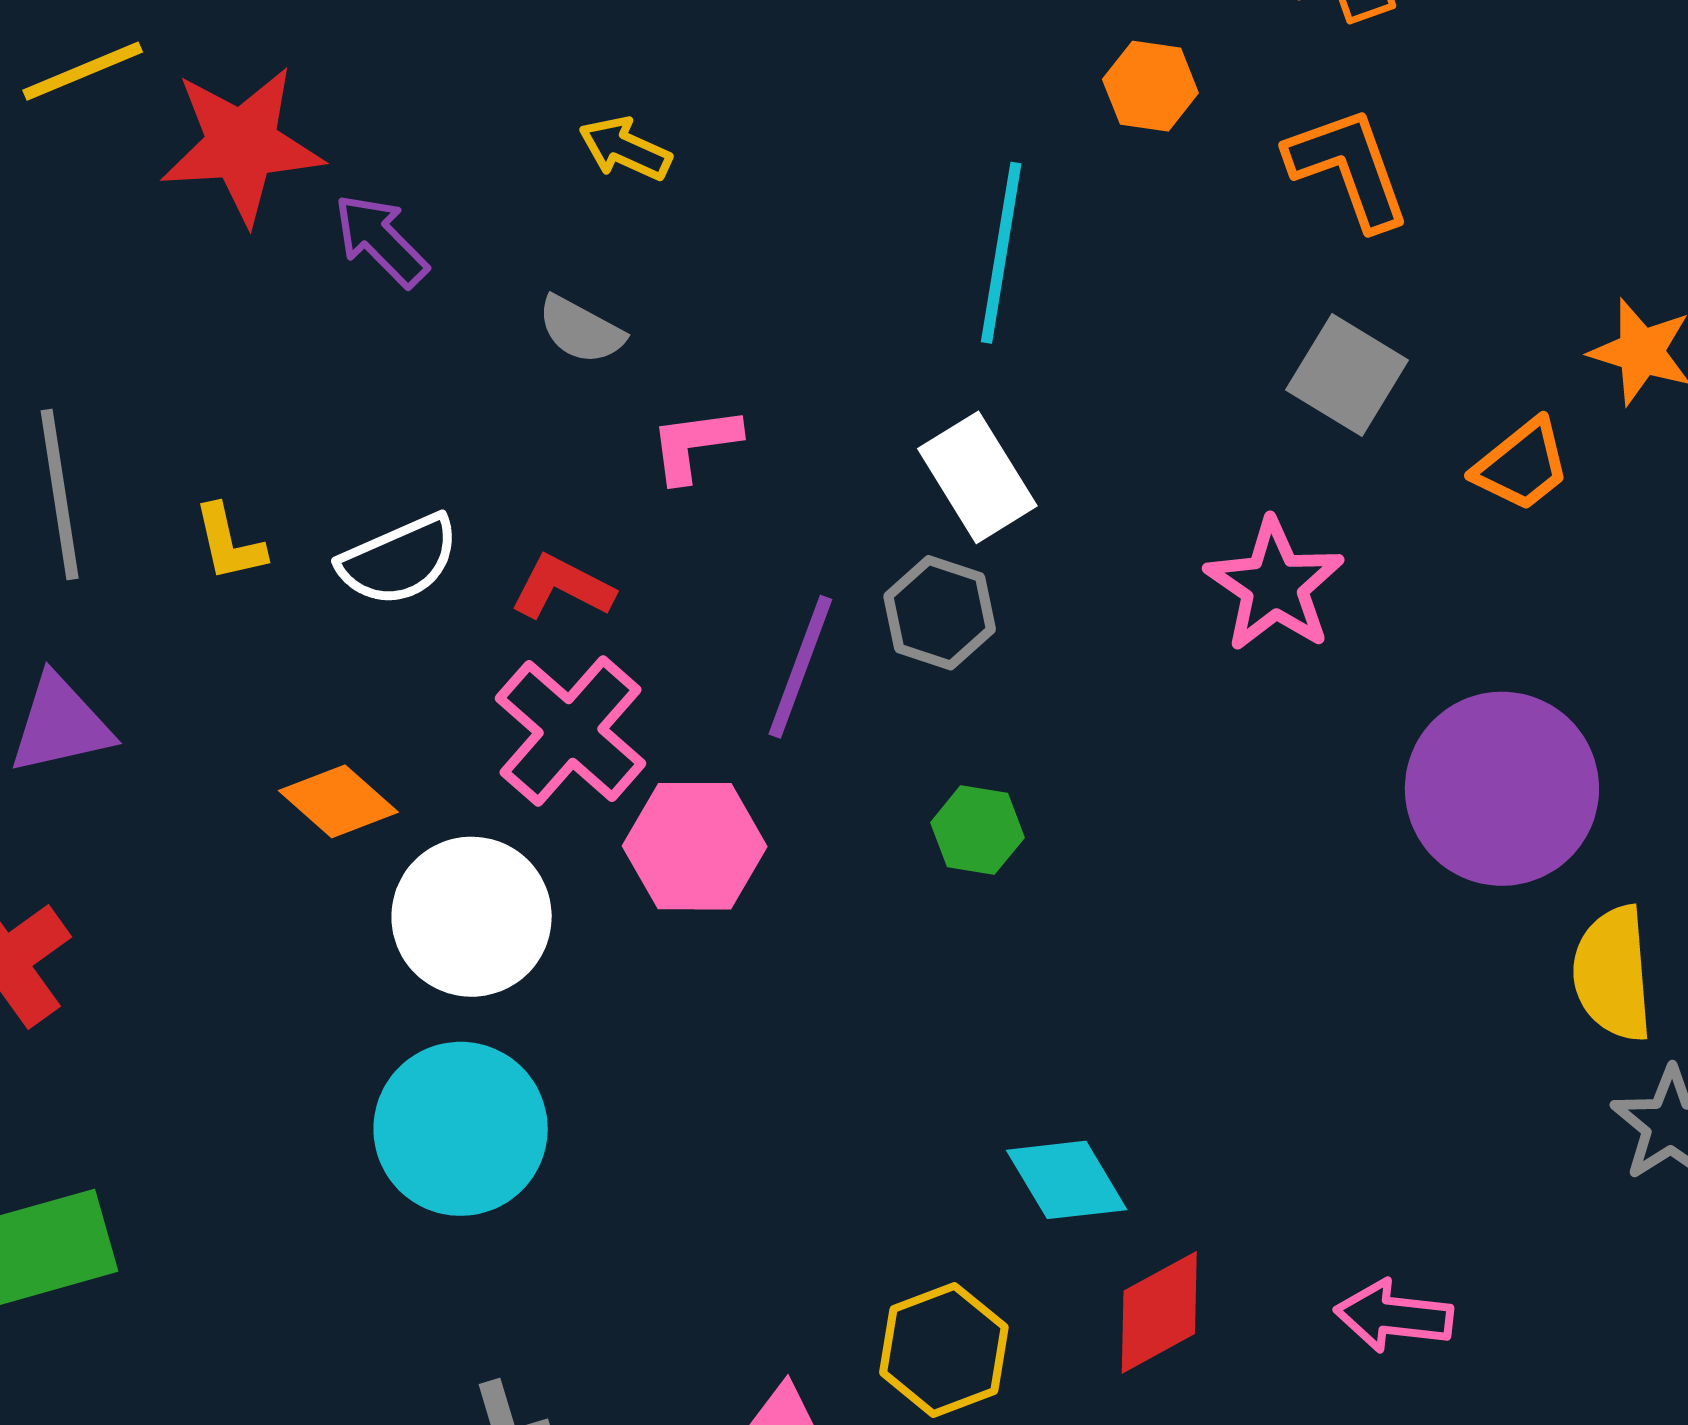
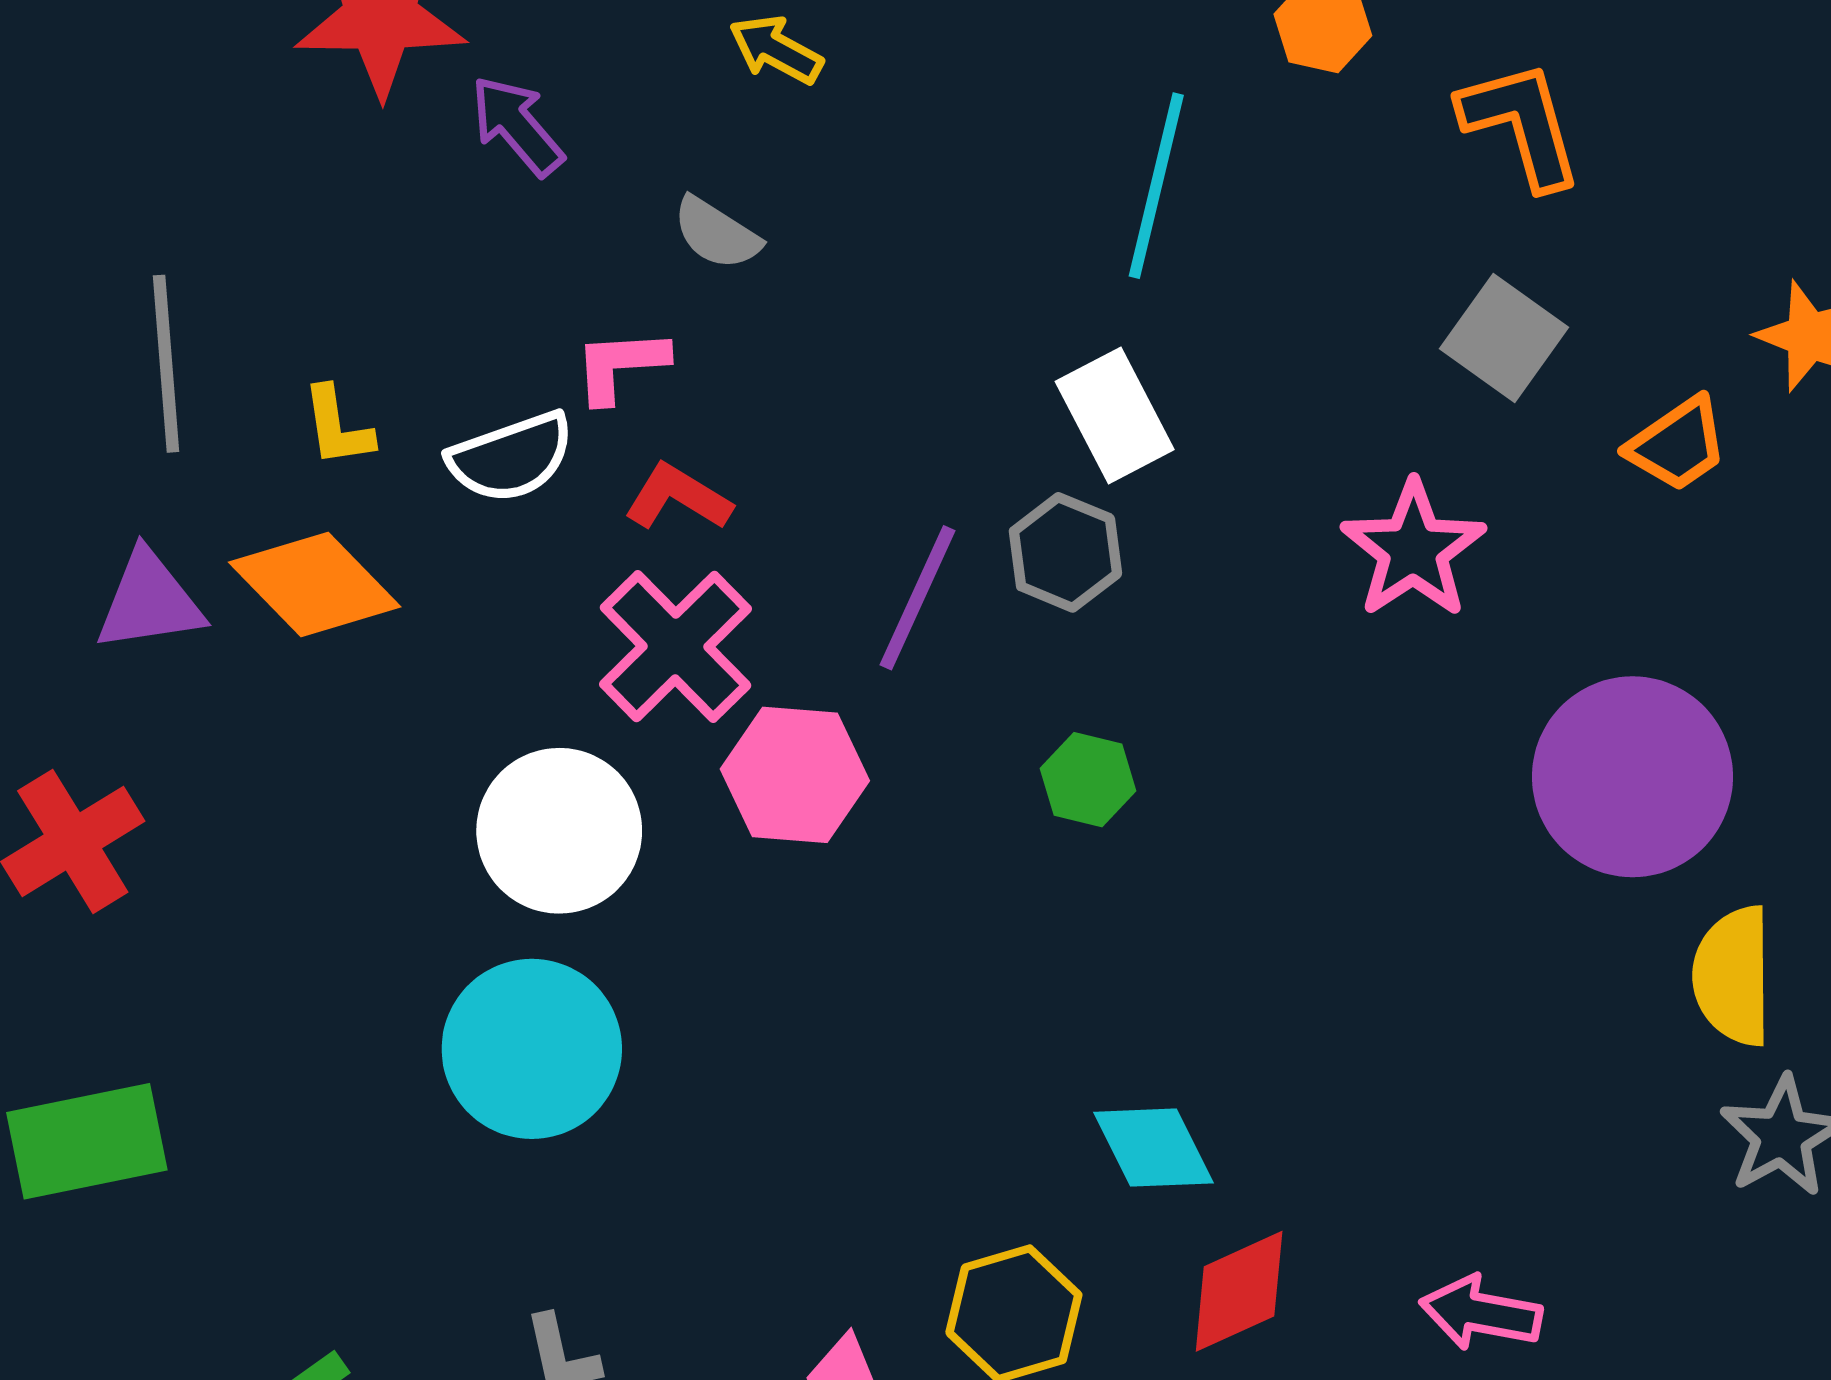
pink L-shape: (695, 444) -> (621, 365), moved
orange diamond: (338, 801) -> (315, 585), moved, size x1.4

